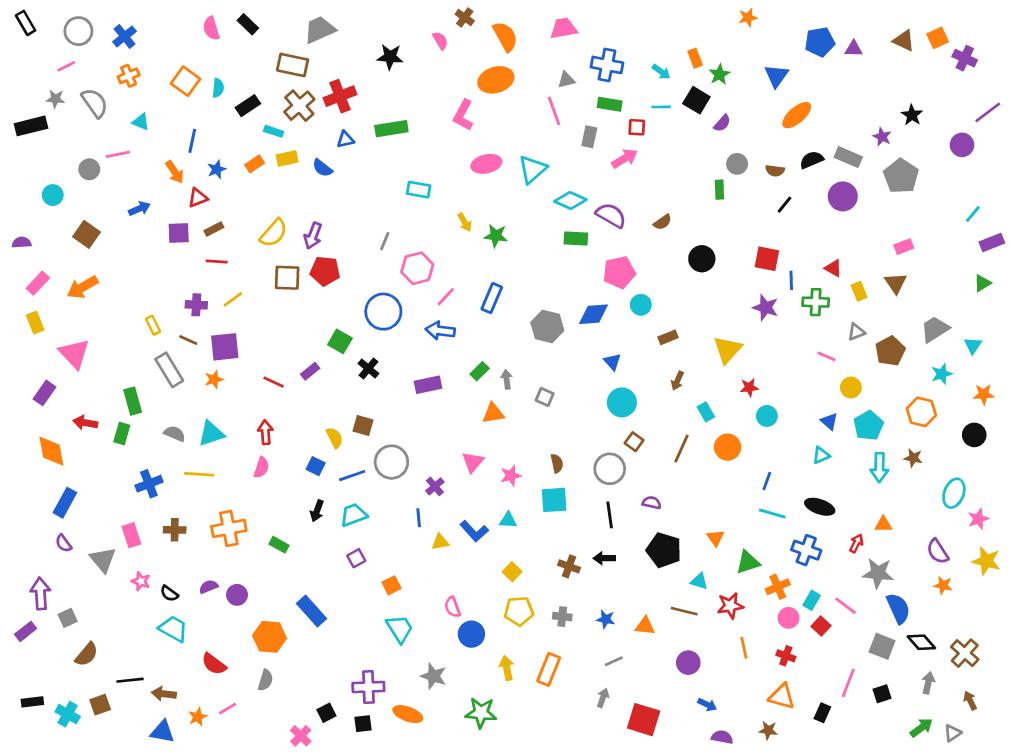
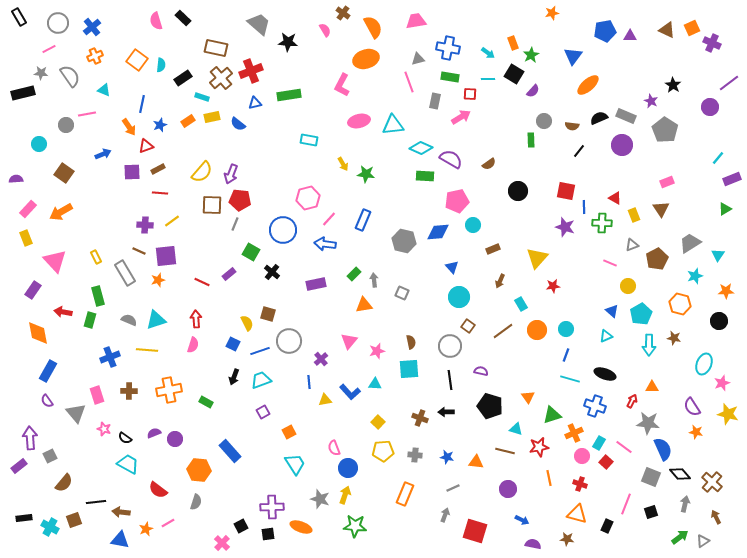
gray trapezoid: (320, 30) -> (259, 24), moved, turned 65
cyan triangle: (532, 169) -> (393, 125), turned 35
gray line: (385, 241) -> (235, 224), moved
yellow rectangle: (153, 325) -> (96, 257), moved
cyan circle: (767, 416) -> (566, 329), moved
brown line: (681, 448) -> (503, 331), turned 30
yellow arrow: (507, 668) -> (345, 495), moved, turned 30

